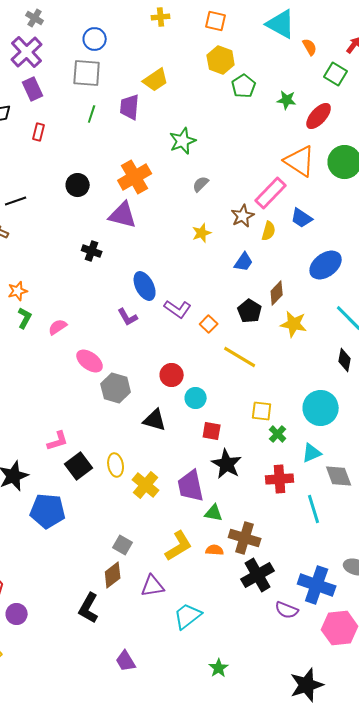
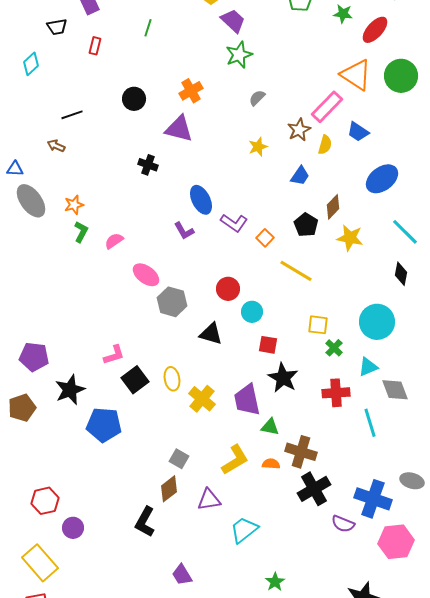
purple trapezoid: (130, 107) -> (233, 21), moved, turned 128
orange cross: (135, 177) -> (191, 91), size x0.7

